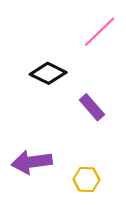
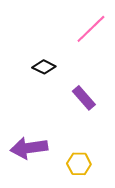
black diamond: (48, 73) -> (44, 67), size x0.7

